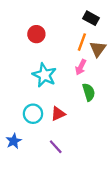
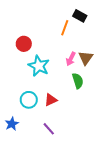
red circle: (36, 34) -> (24, 44), moved
orange line: (82, 42) -> (65, 28), moved
brown triangle: (98, 49) -> (86, 58), moved

